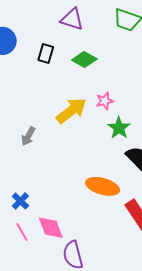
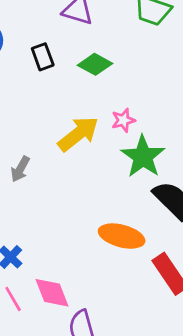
black rectangle: (46, 54) -> (43, 57), turned -36
green star: (119, 128) -> (143, 157), size x1.4

